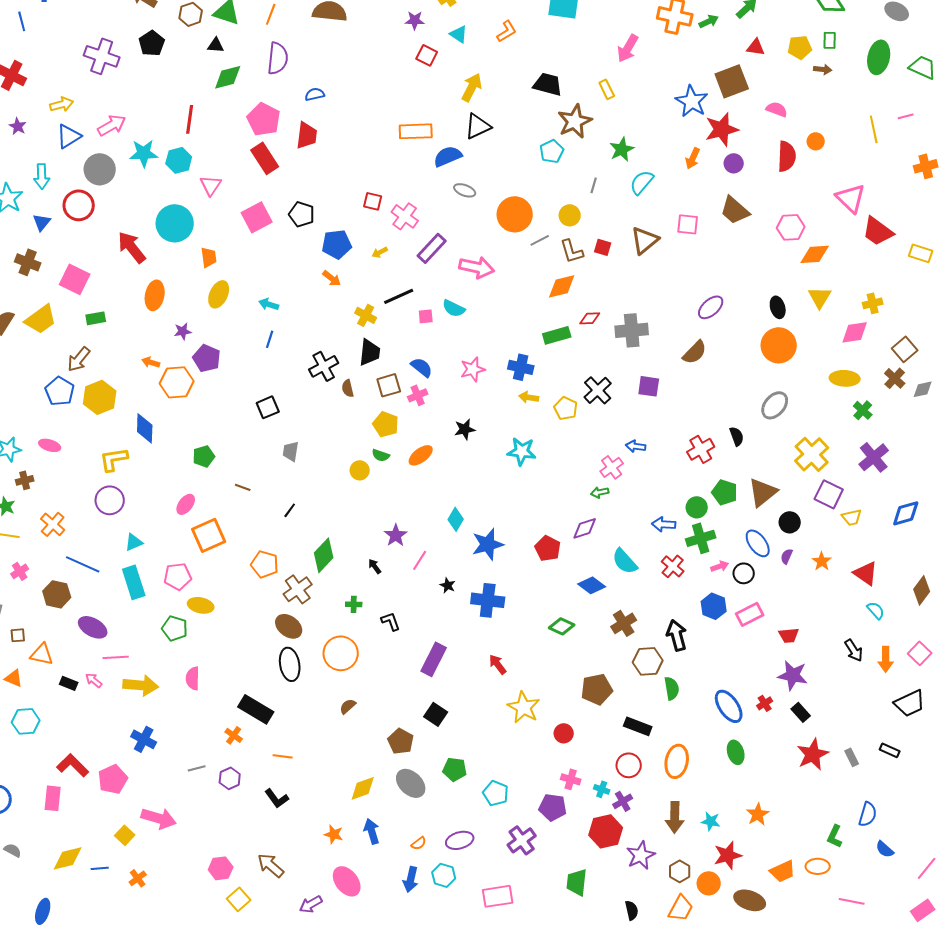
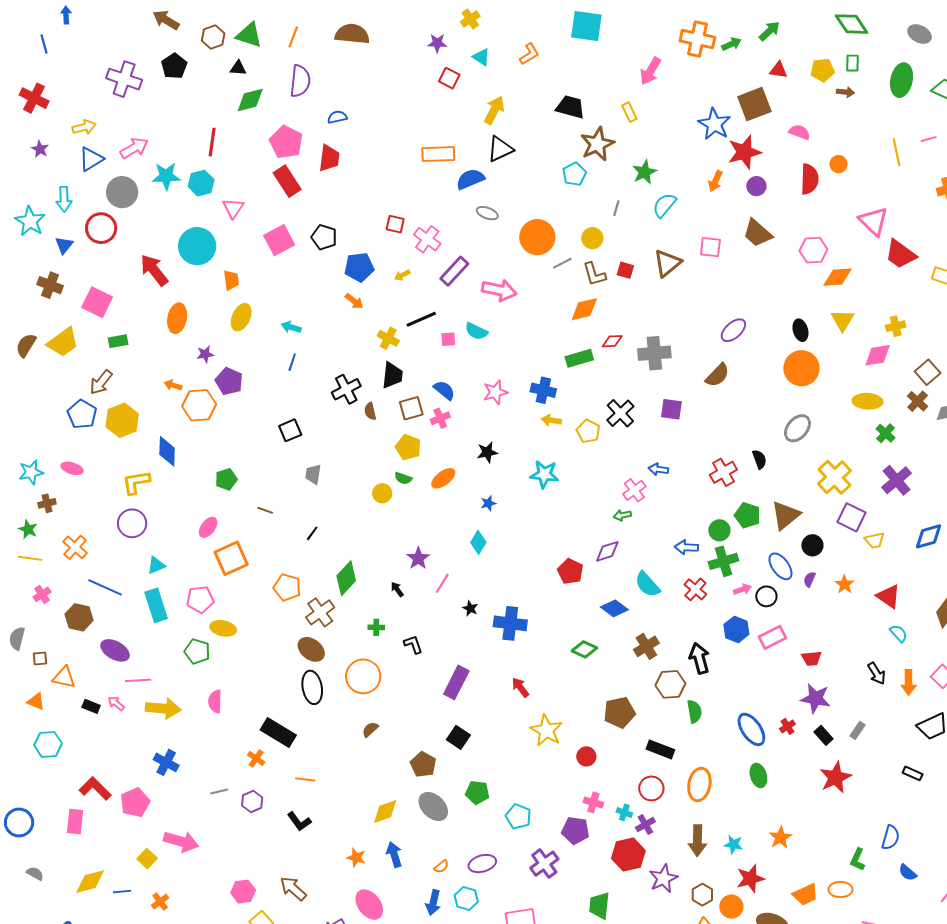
blue star: (488, 544) -> (488, 503), moved, size x0.5
gray rectangle: (852, 757) -> (858, 730), moved, turned 60

